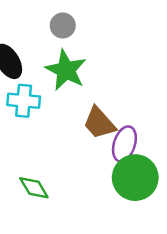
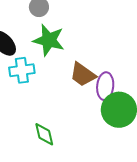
green diamond: (34, 188) -> (44, 134), turned 30

